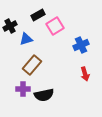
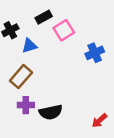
brown rectangle: (32, 65) -> (21, 77), moved
red arrow: (85, 74) -> (99, 121), moved, turned 64

